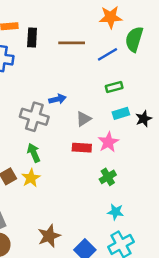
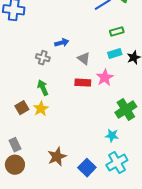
green rectangle: (114, 87) -> (117, 32), moved
gray cross: (34, 117) -> (43, 58), size x0.6
gray triangle: (84, 119) -> (84, 59), turned -48
green cross: (108, 177) -> (126, 109), moved, size x1.5

